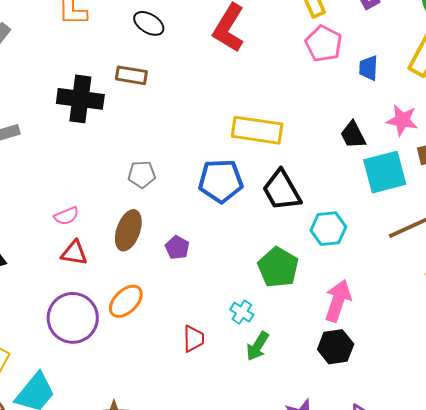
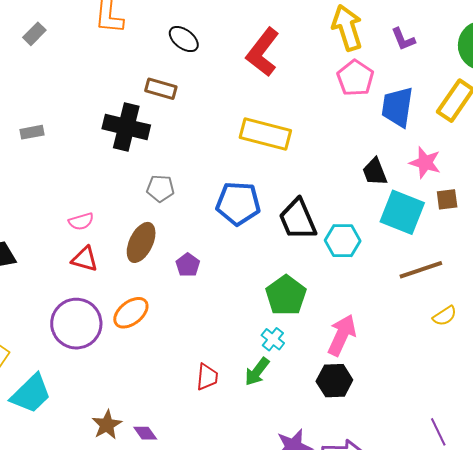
blue trapezoid: (368, 68) -> (397, 107), size x1.6
black cross: (80, 99) -> (126, 127), moved
yellow rectangle: (257, 130) -> (265, 134), moved
cyan square: (385, 172) -> (402, 212), turned 30
cyan hexagon: (328, 229) -> (343, 241), moved
cyan cross: (242, 312) -> (273, 339), moved
red trapezoid: (194, 339) -> (207, 377), moved

